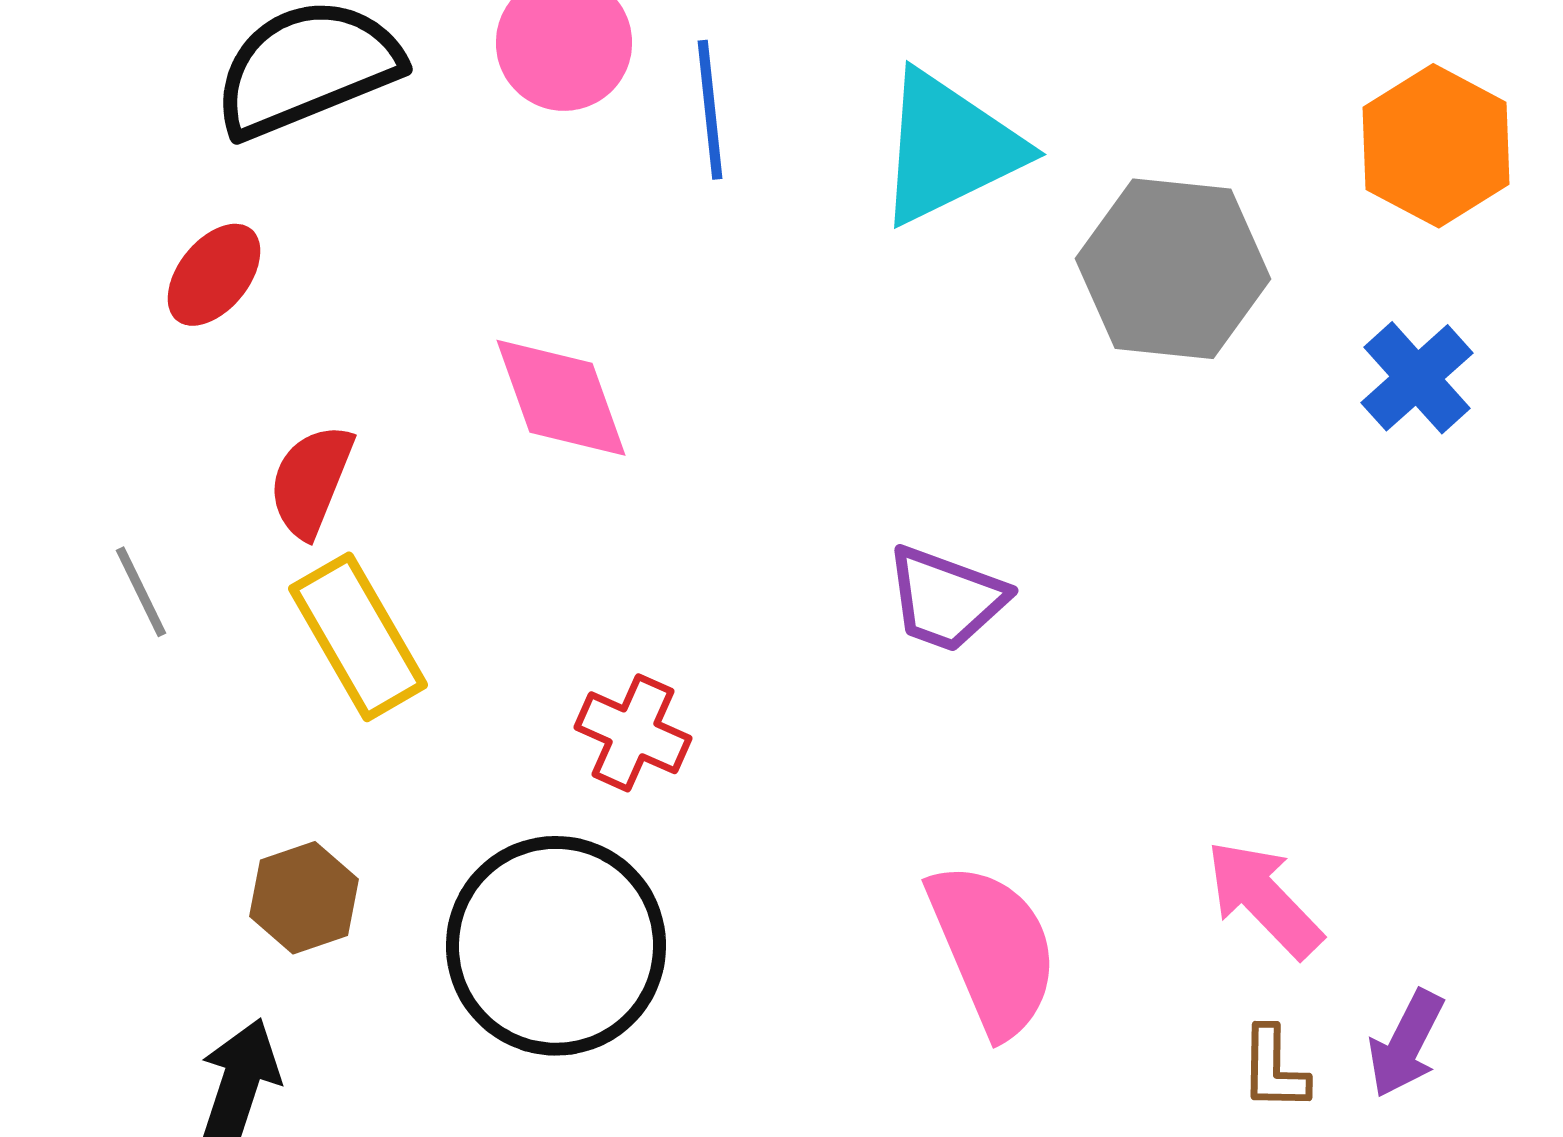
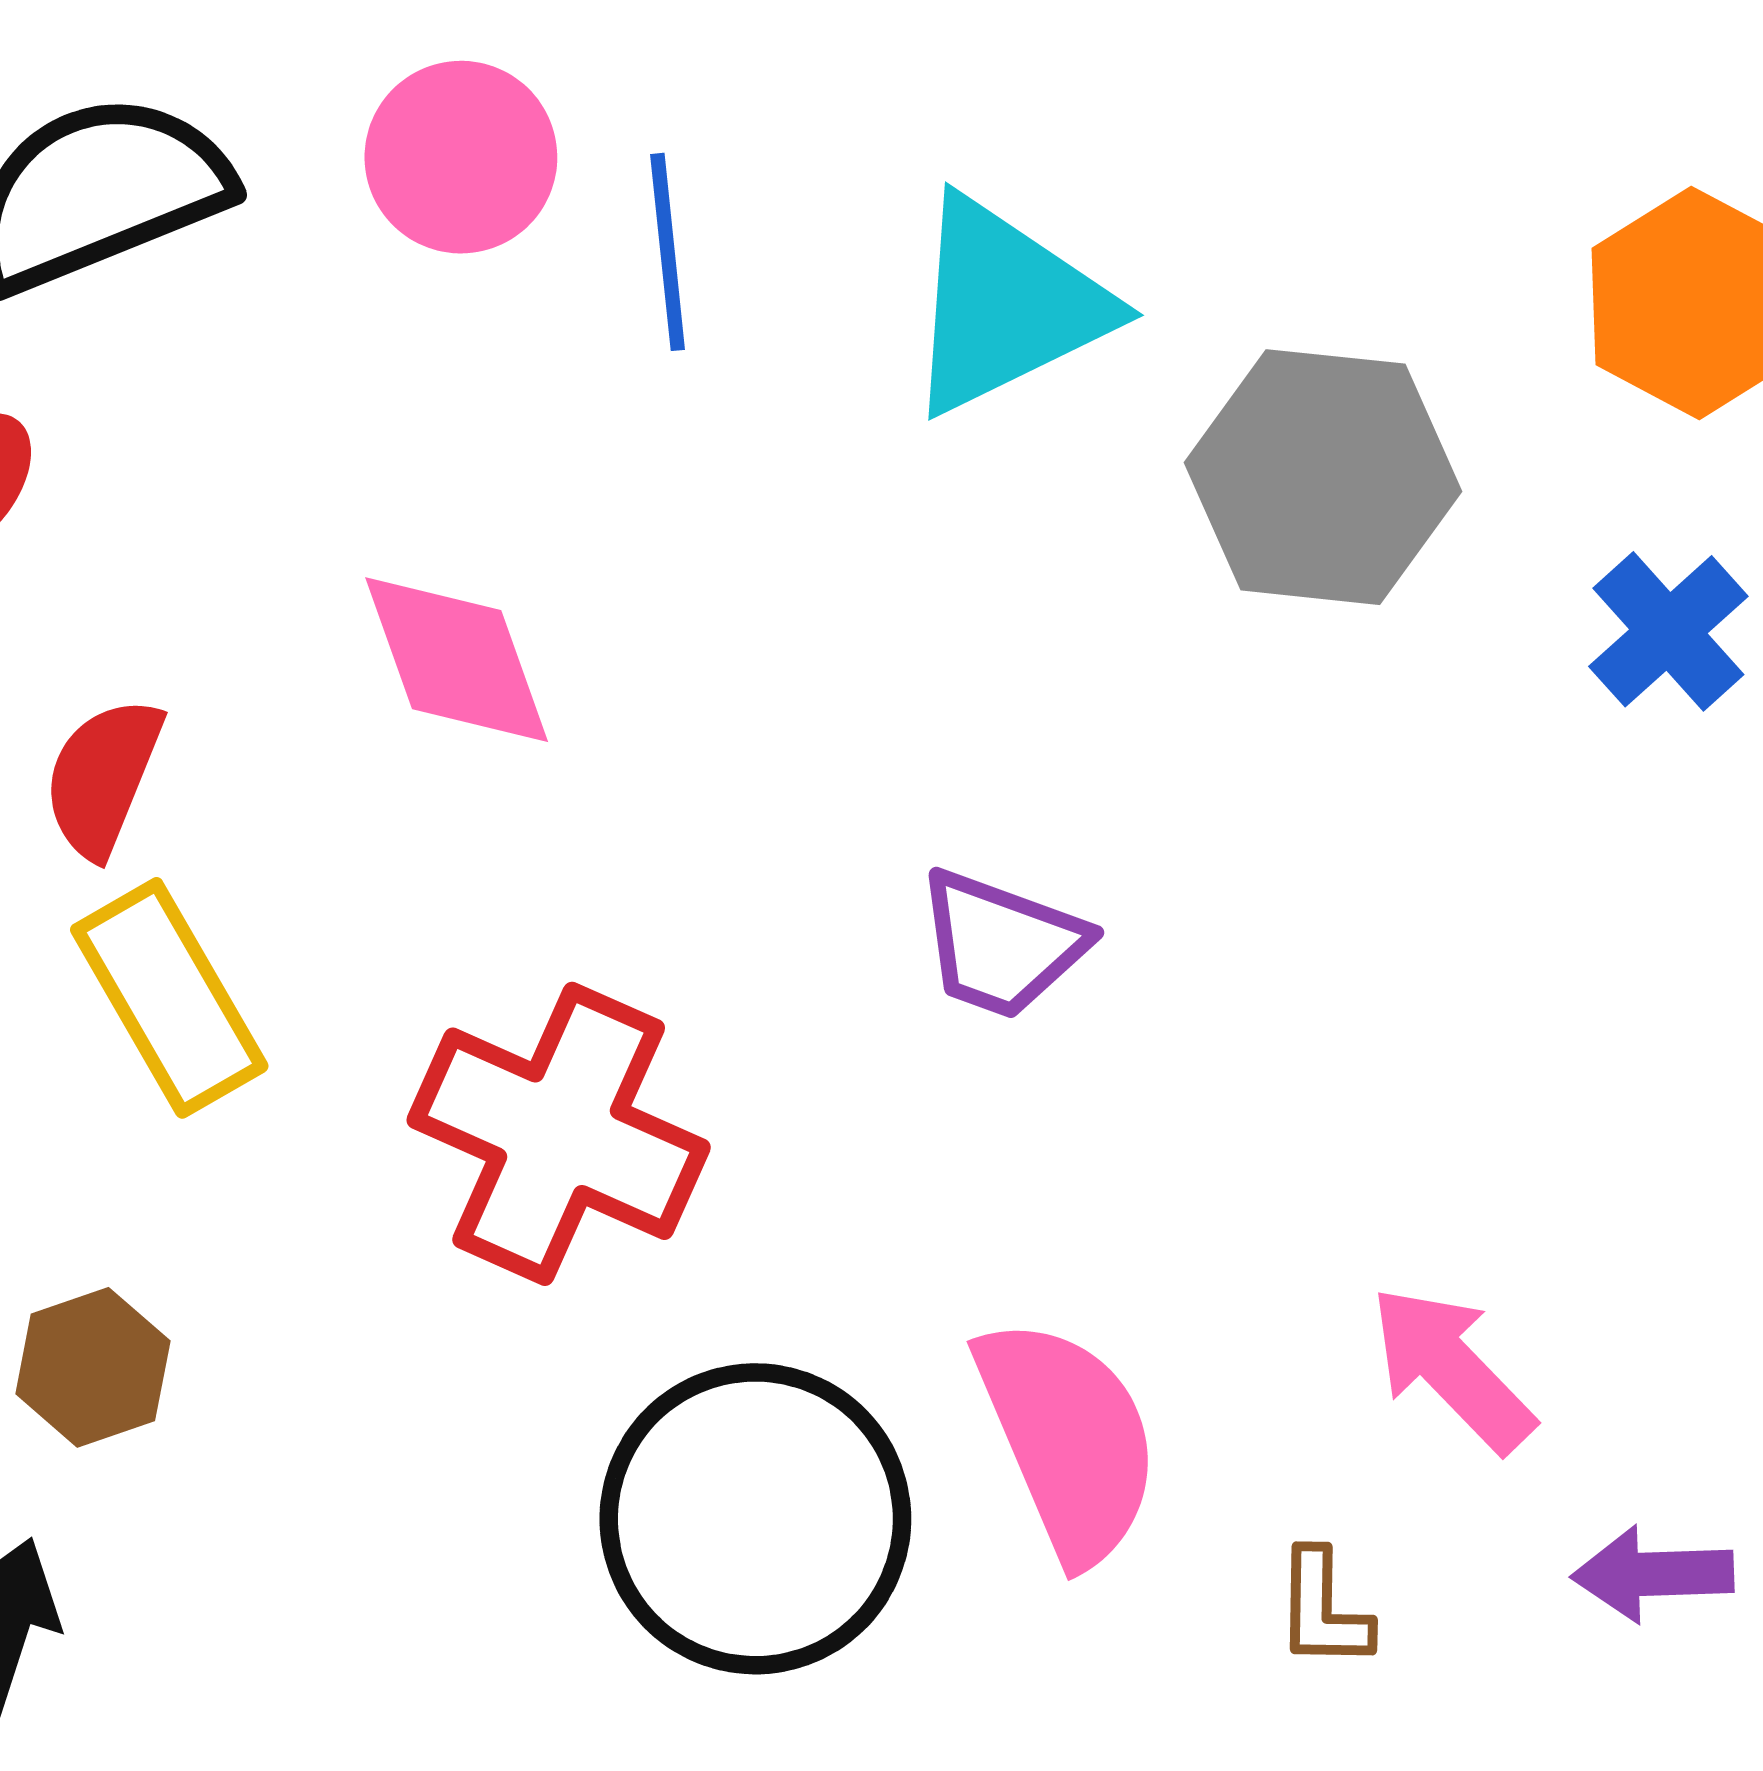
red cross: (633, 733) -> (559, 1134), size x1.8
black circle: (556, 946) -> (755, 1519), moved
purple arrow: (1406, 1044) -> (1653, 1574), turned 61
brown L-shape: (1274, 1069) -> (1323, 1609), moved

